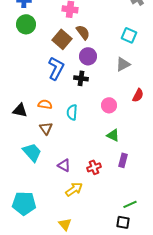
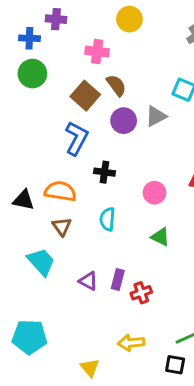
gray triangle: (123, 64) -> (156, 116), moved
black cross: (81, 78) -> (104, 172), moved
orange semicircle: (45, 104) -> (60, 191), size x1.5
cyan semicircle: (72, 112) -> (107, 219), moved
purple rectangle: (123, 160) -> (118, 279), moved
red cross: (94, 167) -> (141, 293), moved
yellow arrow: (74, 189) -> (131, 343), moved, turned -150

